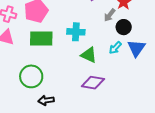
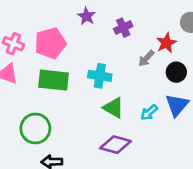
black circle: (124, 27) -> (176, 72), moved
cyan arrow: (115, 48) -> (149, 112), moved

